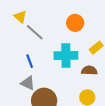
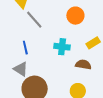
cyan cross: (66, 56) -> (62, 47), size x0.7

